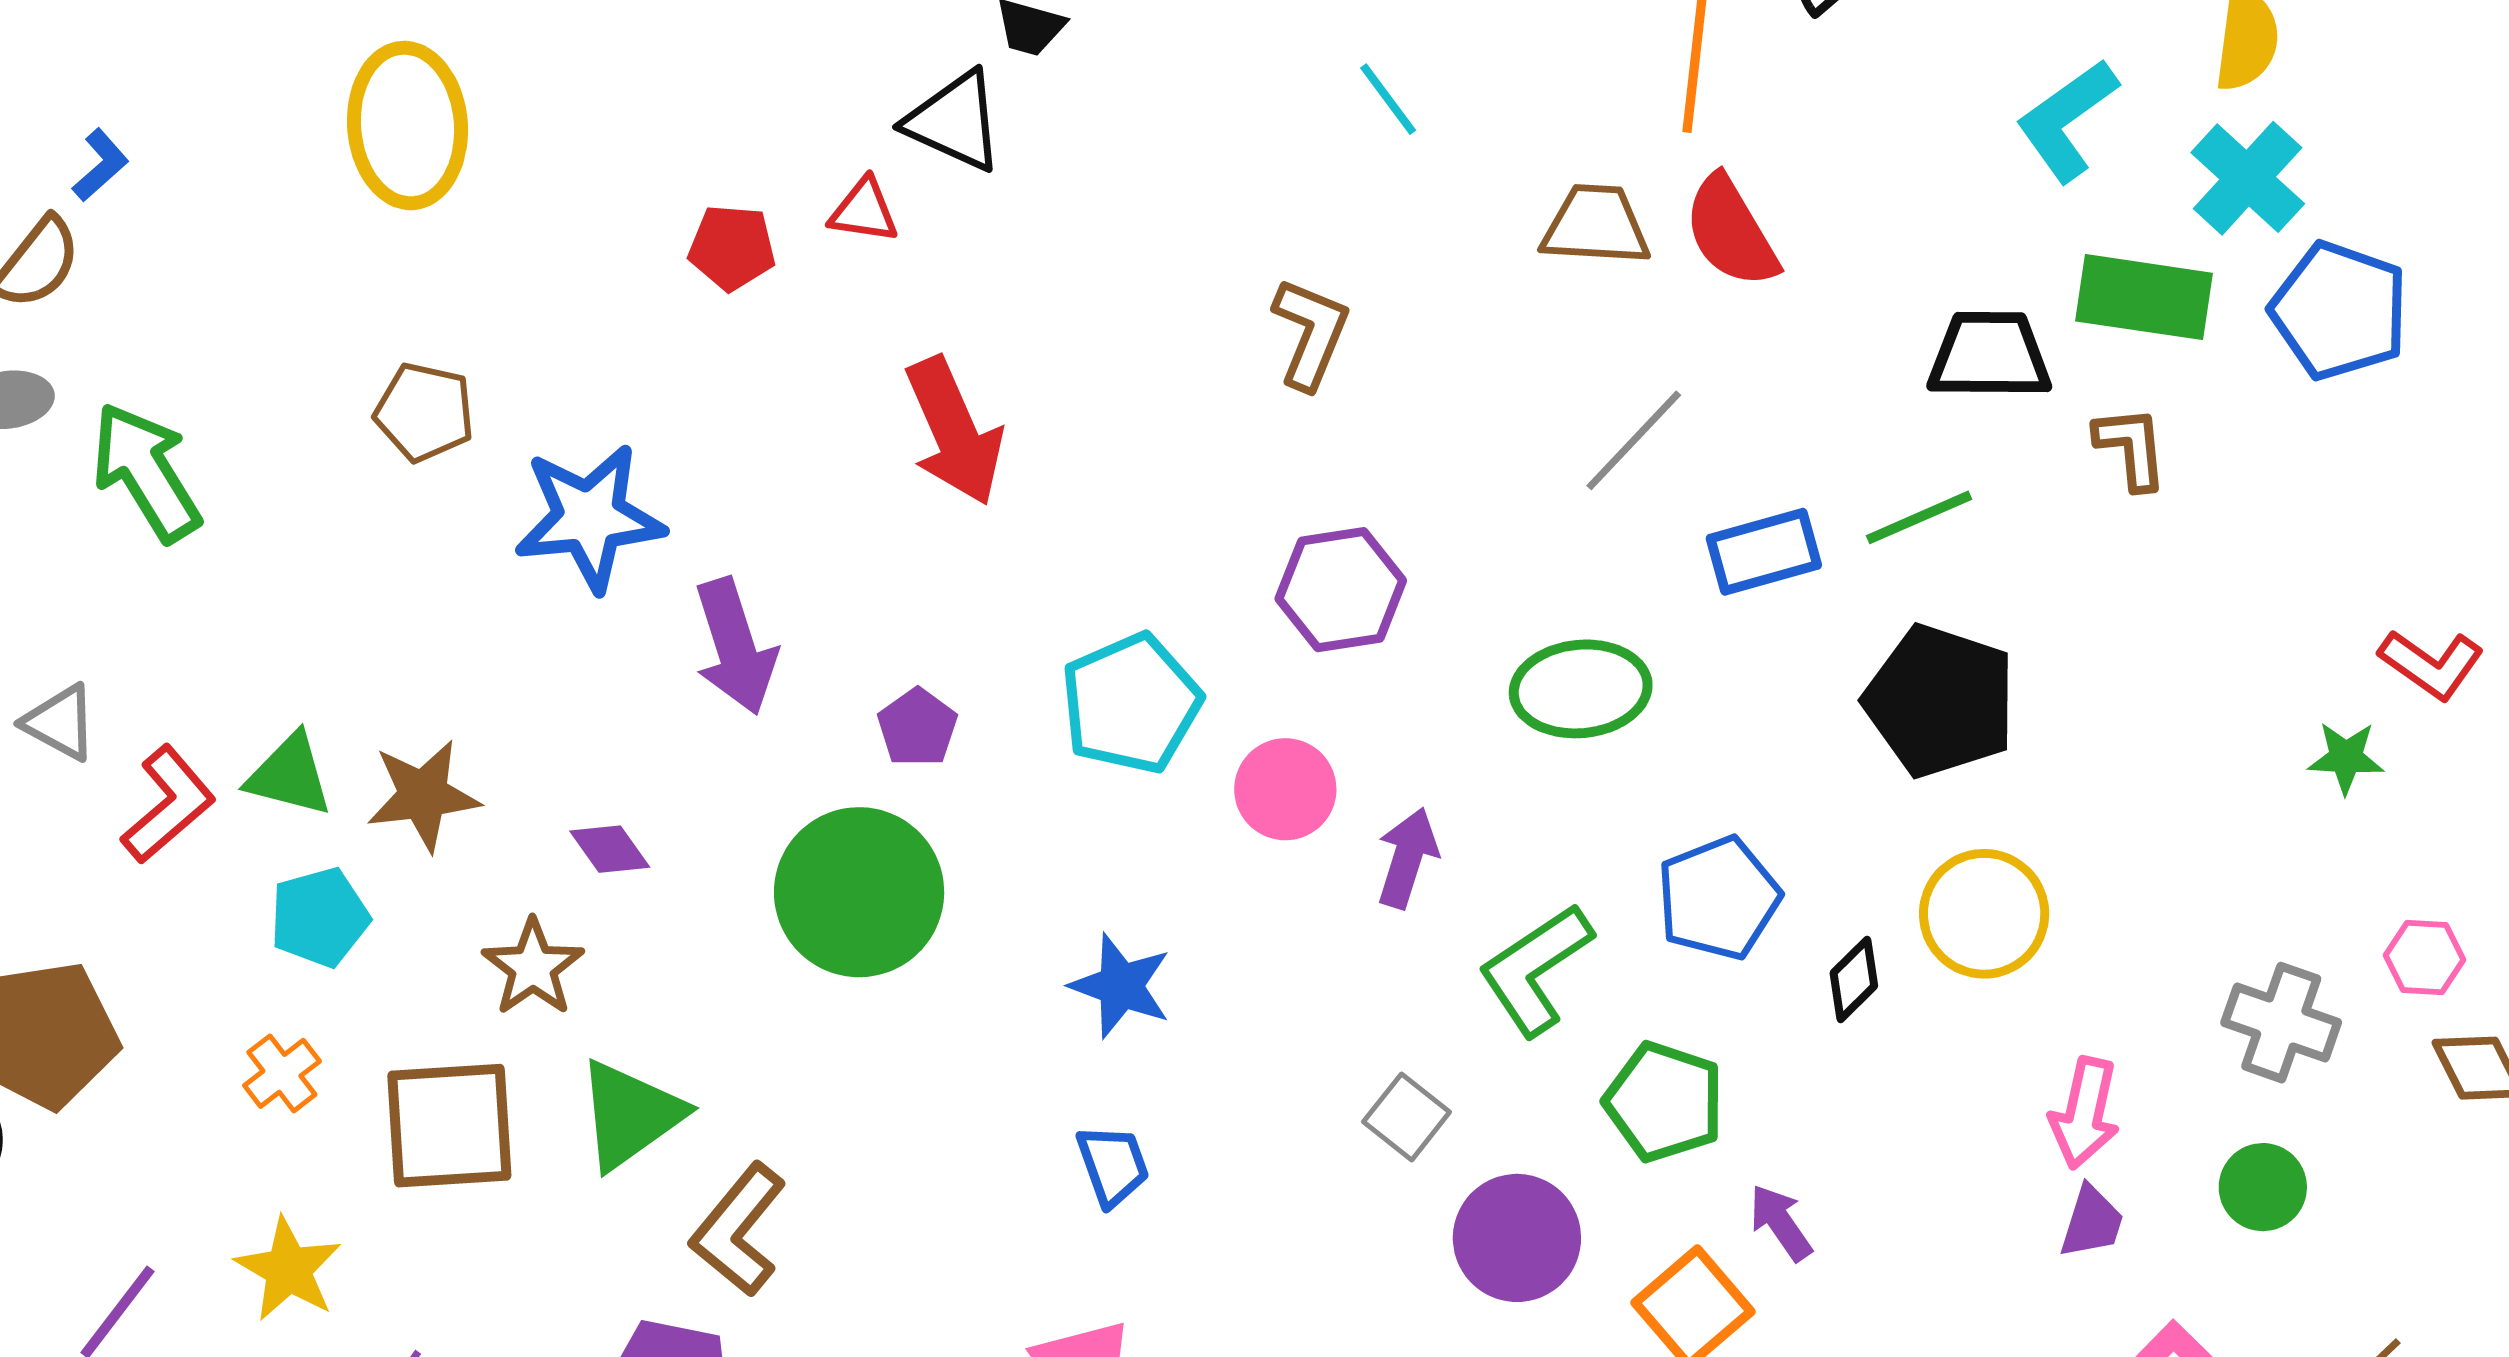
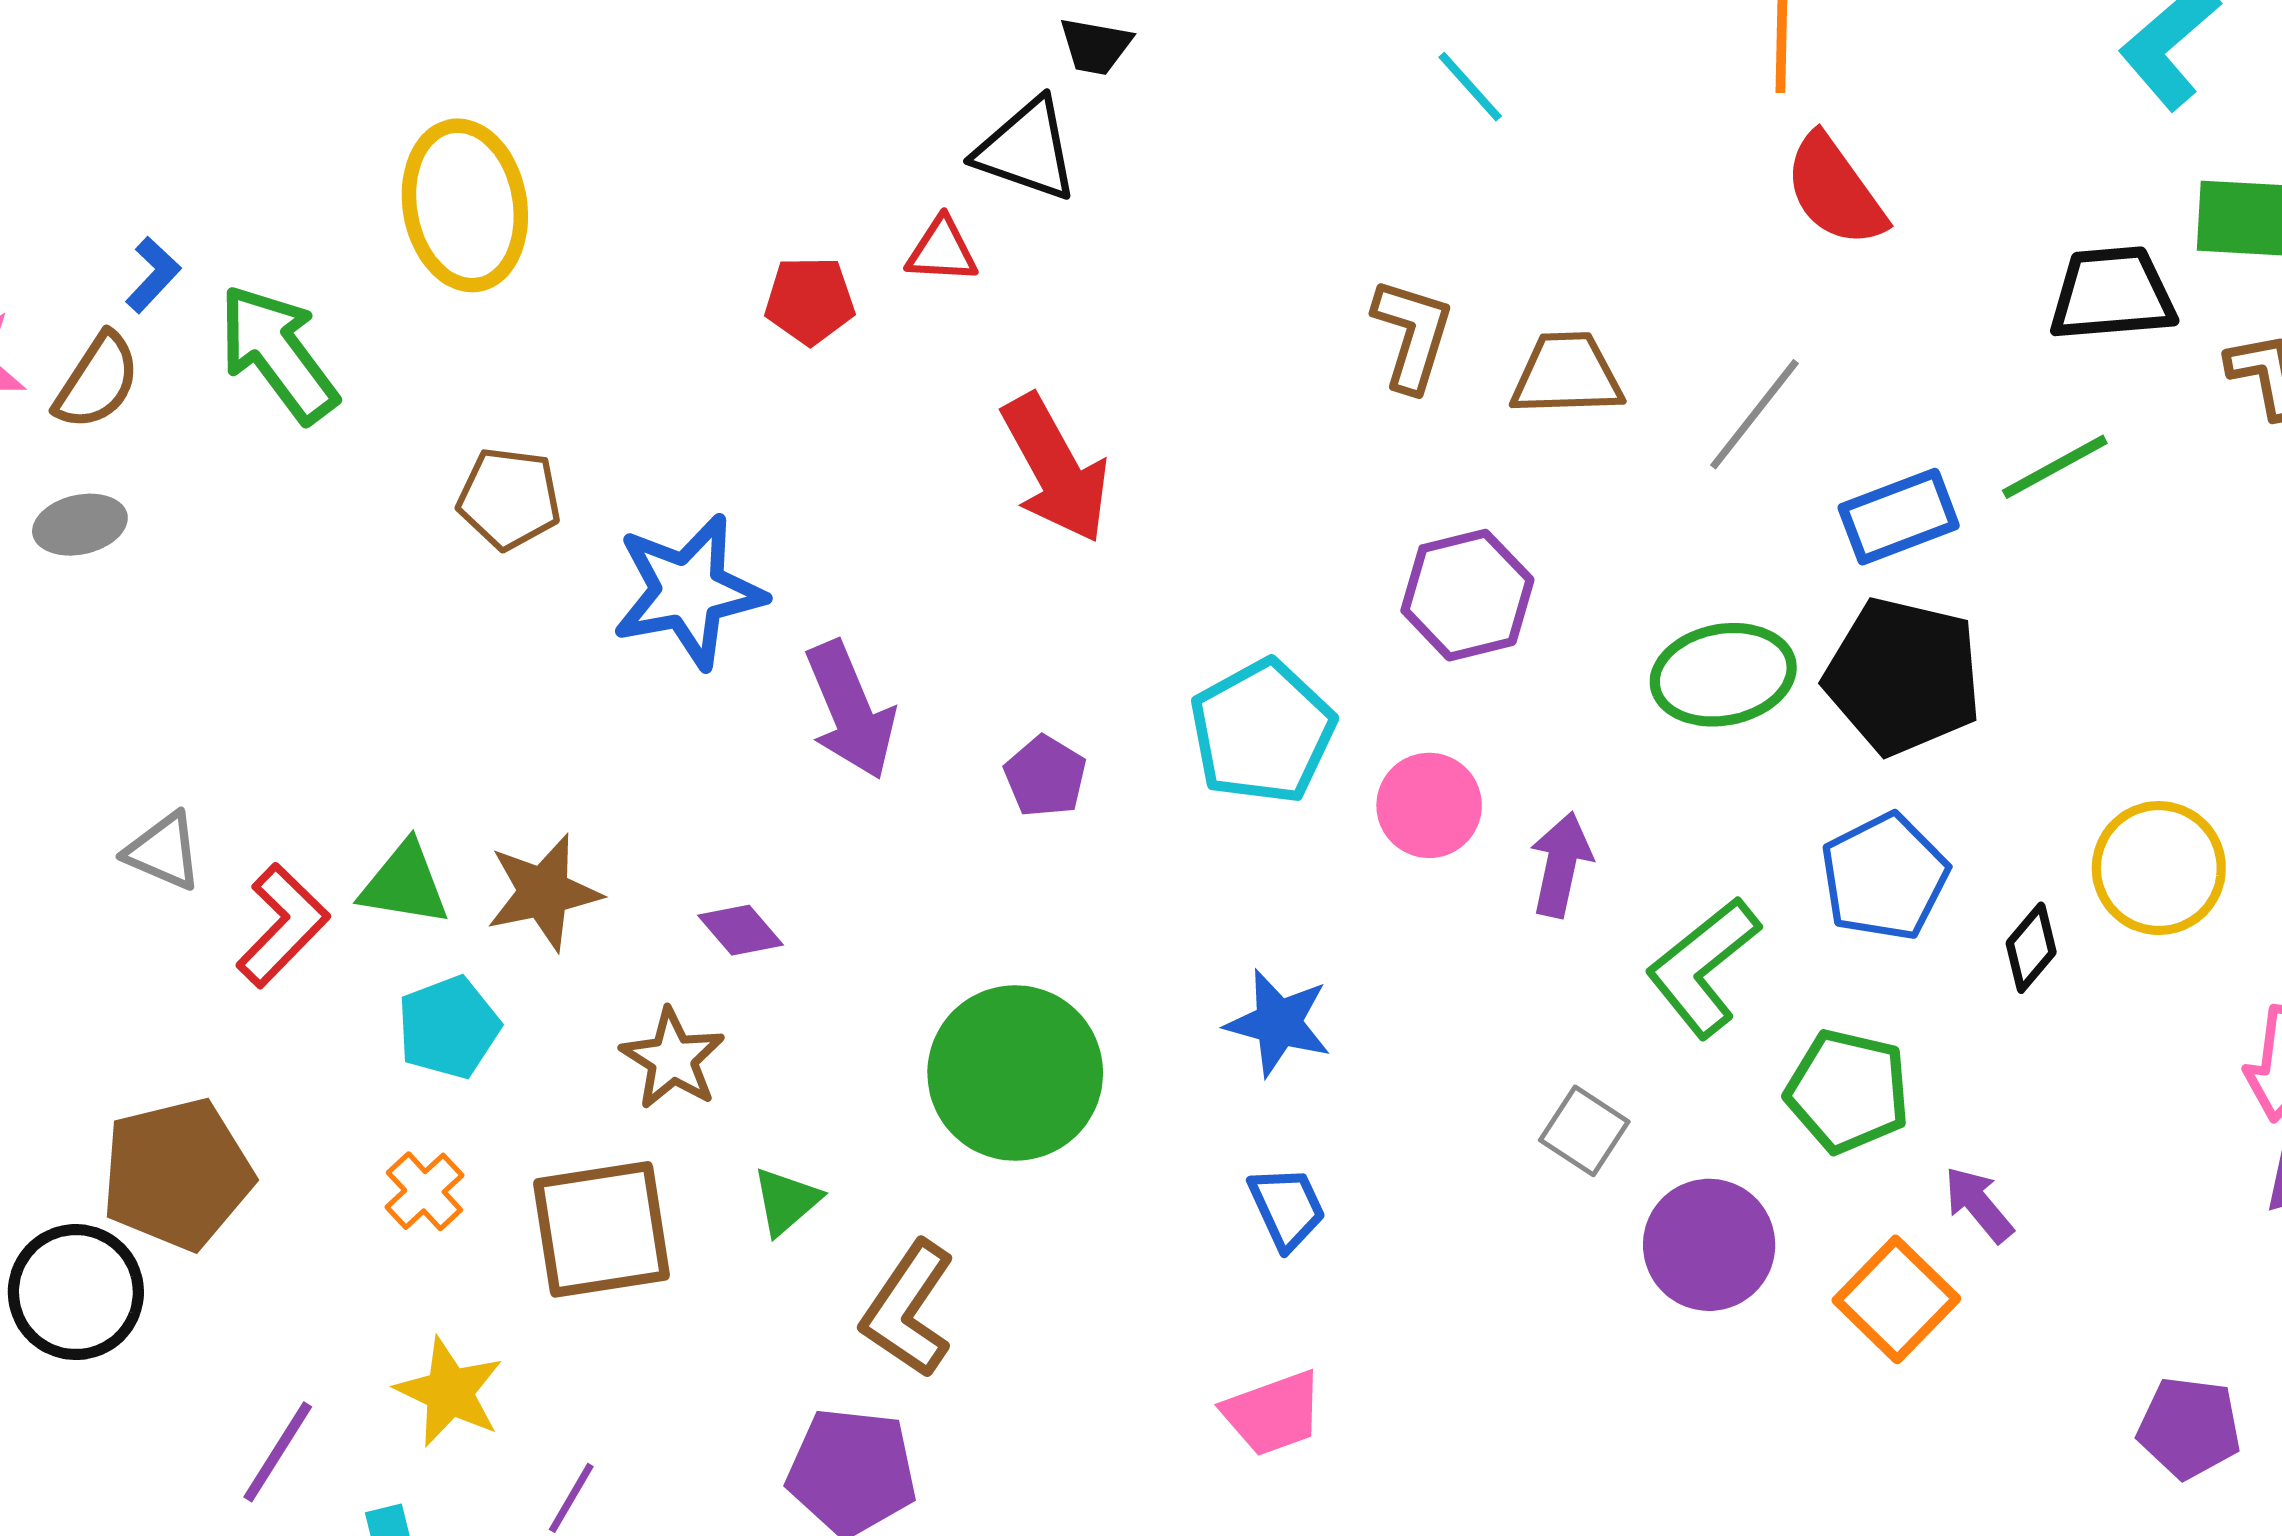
brown trapezoid: (1596, 225) -> (1567, 374), moved
green arrow: (146, 472) -> (278, 353), moved
black pentagon: (1940, 701) -> (1903, 676), moved
green circle: (859, 892) -> (1015, 1073), moved
green triangle: (630, 1115) -> (786, 1201), size x0.6

